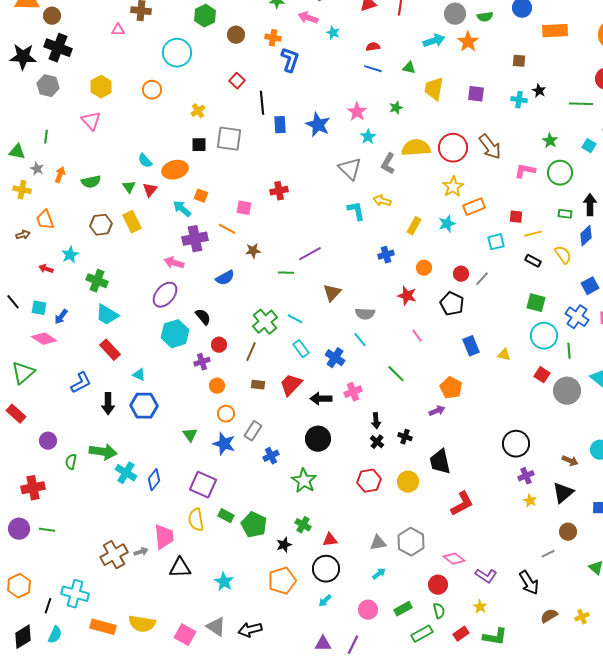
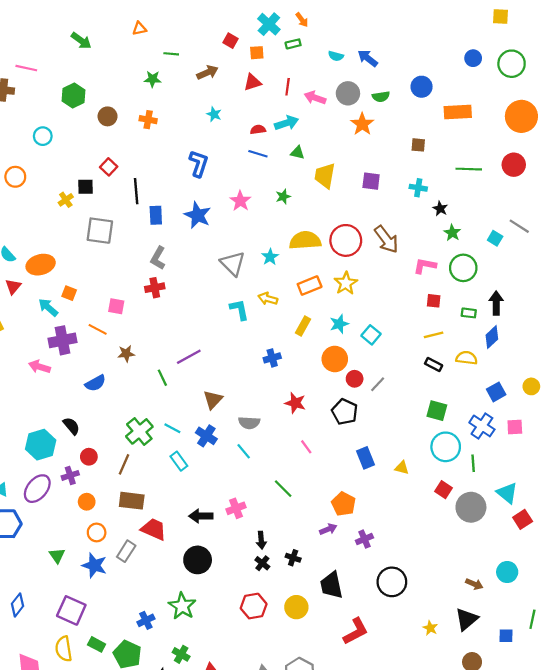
pink arrow: (308, 18) -> (315, 98), moved
cyan arrow: (434, 41) -> (286, 123), moved
cyan circle: (177, 53) -> (43, 136), size x0.6
blue L-shape: (290, 60) -> (199, 164), moved
black star: (539, 91) -> (440, 209), moved
green line: (581, 104) -> (469, 169), moved
cyan star: (368, 137) -> (270, 257), moved
black square: (199, 145) -> (86, 187), moved
gray L-shape: (388, 164) -> (158, 258), moved
orange rectangle: (474, 207) -> (310, 285), moved
red square: (516, 217) -> (434, 301), moved
cyan square: (496, 242) -> (371, 335), moved, turned -36
yellow semicircle: (563, 255) -> (467, 358), turned -48
orange circle: (424, 268) -> (335, 359), moved, size x1.5
green line: (286, 273) -> (162, 378), turned 63
purple ellipse: (165, 295) -> (37, 489), moved
blue cross: (335, 358) -> (206, 436), moved
brown rectangle: (258, 385) -> (132, 501), size x1.6
red trapezoid: (291, 385) -> (154, 529), moved, turned 70
black circle: (516, 444) -> (392, 582), moved
blue cross: (271, 456) -> (146, 620), moved
purple cross: (526, 476) -> (364, 539), moved

